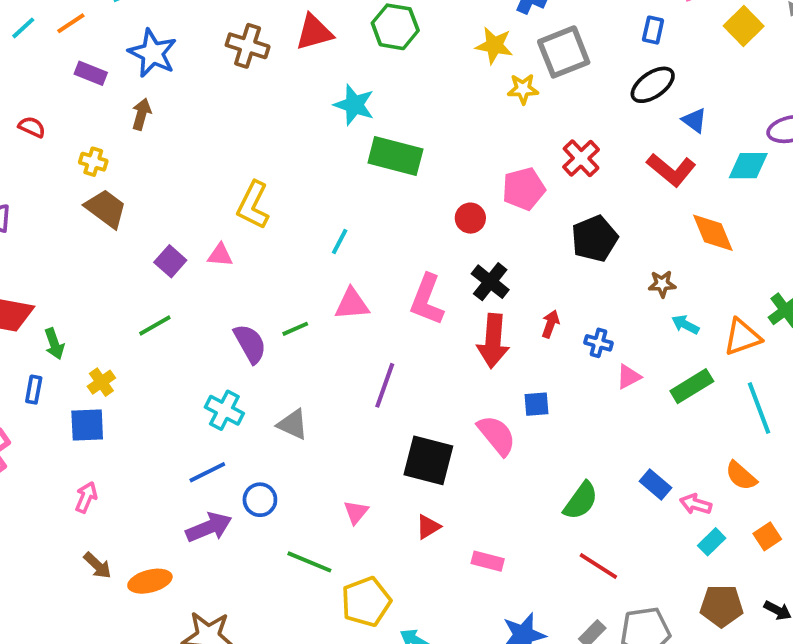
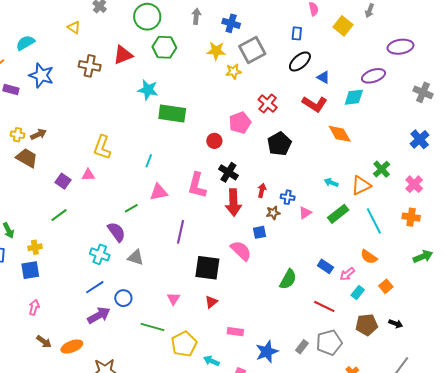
brown arrow: (141, 114) -> (38, 134), moved, turned 56
brown star: (662, 284) -> (273, 213), moved
purple semicircle: (250, 344) -> (116, 232), moved
yellow cross: (101, 382) -> (35, 247), turned 32
pink arrow: (696, 504) -> (347, 274), turned -49
pink rectangle: (488, 561) -> (235, 332), moved
red line: (598, 566) -> (324, 306), moved

